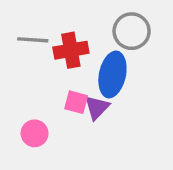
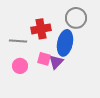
gray line: (33, 40) -> (18, 41), moved
pink circle: (35, 133) -> (20, 66), moved

